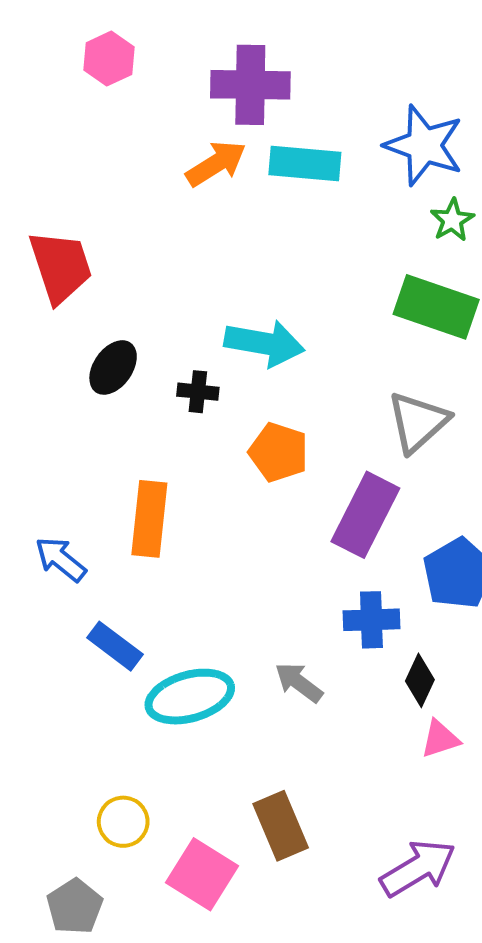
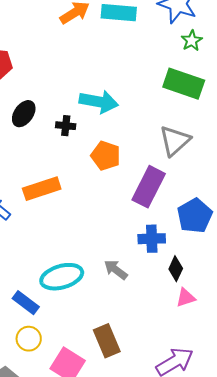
orange rectangle: (149, 519) -> (42, 189), turned 66
blue rectangle: (115, 646) -> (26, 303), moved

